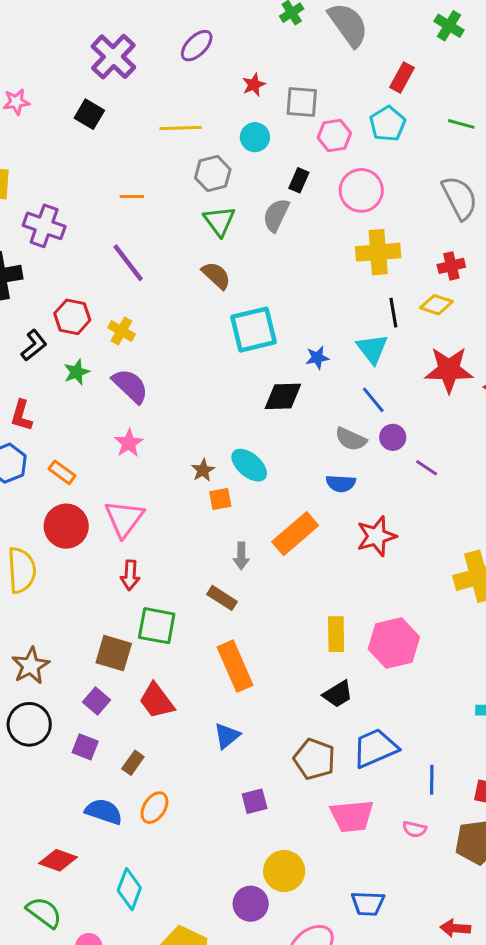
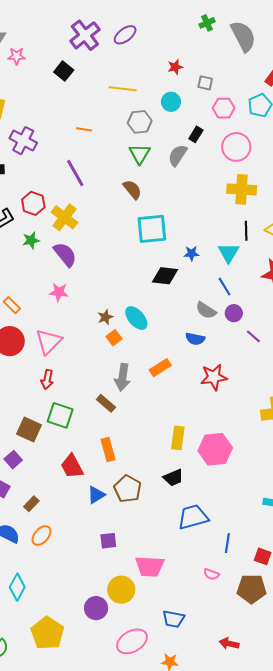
purple ellipse: (197, 46) -> (125, 35), moved
gray square: (302, 102) -> (205, 83), size x0.7
yellow cross: (121, 331) -> (64, 217), size x1.5
pink star: (129, 443) -> (59, 292), turned 30
orange square: (220, 499) -> (114, 338), turned -35
orange rectangle: (295, 534) -> (160, 368), size x0.7
gray arrow: (241, 556) -> (123, 377), size x1.5
orange rectangle: (235, 666) -> (108, 450), size x0.7
red trapezoid: (157, 701) -> (72, 466), moved
brown pentagon: (314, 759) -> (128, 489), moved
pink trapezoid: (352, 816) -> (150, 566), moved

